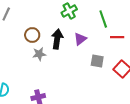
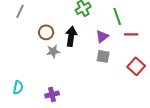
purple triangle: (80, 39) -> (102, 36), moved
gray square: (97, 61) -> (103, 56), moved

